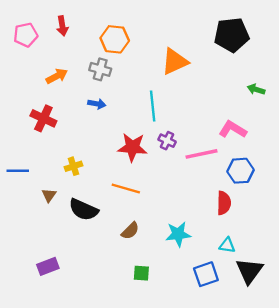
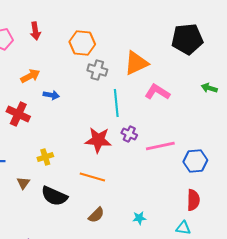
gray cross: (100, 69) -> (97, 70), moved
blue arrow: (97, 104) -> (51, 95), moved
pink L-shape: (233, 129) -> (157, 92), moved
red semicircle: (224, 203) -> (193, 200), moved
cyan star: (178, 234) -> (139, 218), size x0.6

